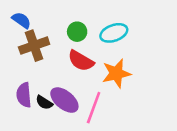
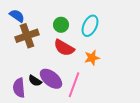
cyan ellipse: (114, 33) -> (90, 26), turned -45
orange star: (116, 73) -> (92, 58), size x0.7
purple semicircle: (24, 95) -> (19, 88), moved

